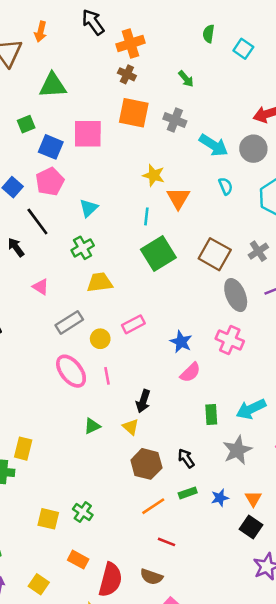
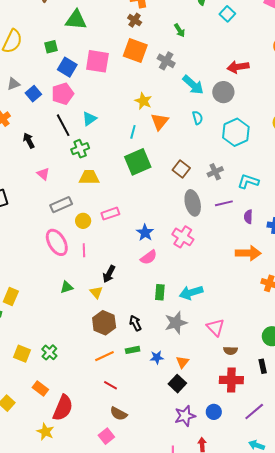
black line: (37, 221) -> (63, 125), moved
brown square: (215, 254) -> (181, 169), size x0.7
brown semicircle: (151, 577) -> (119, 414), moved

